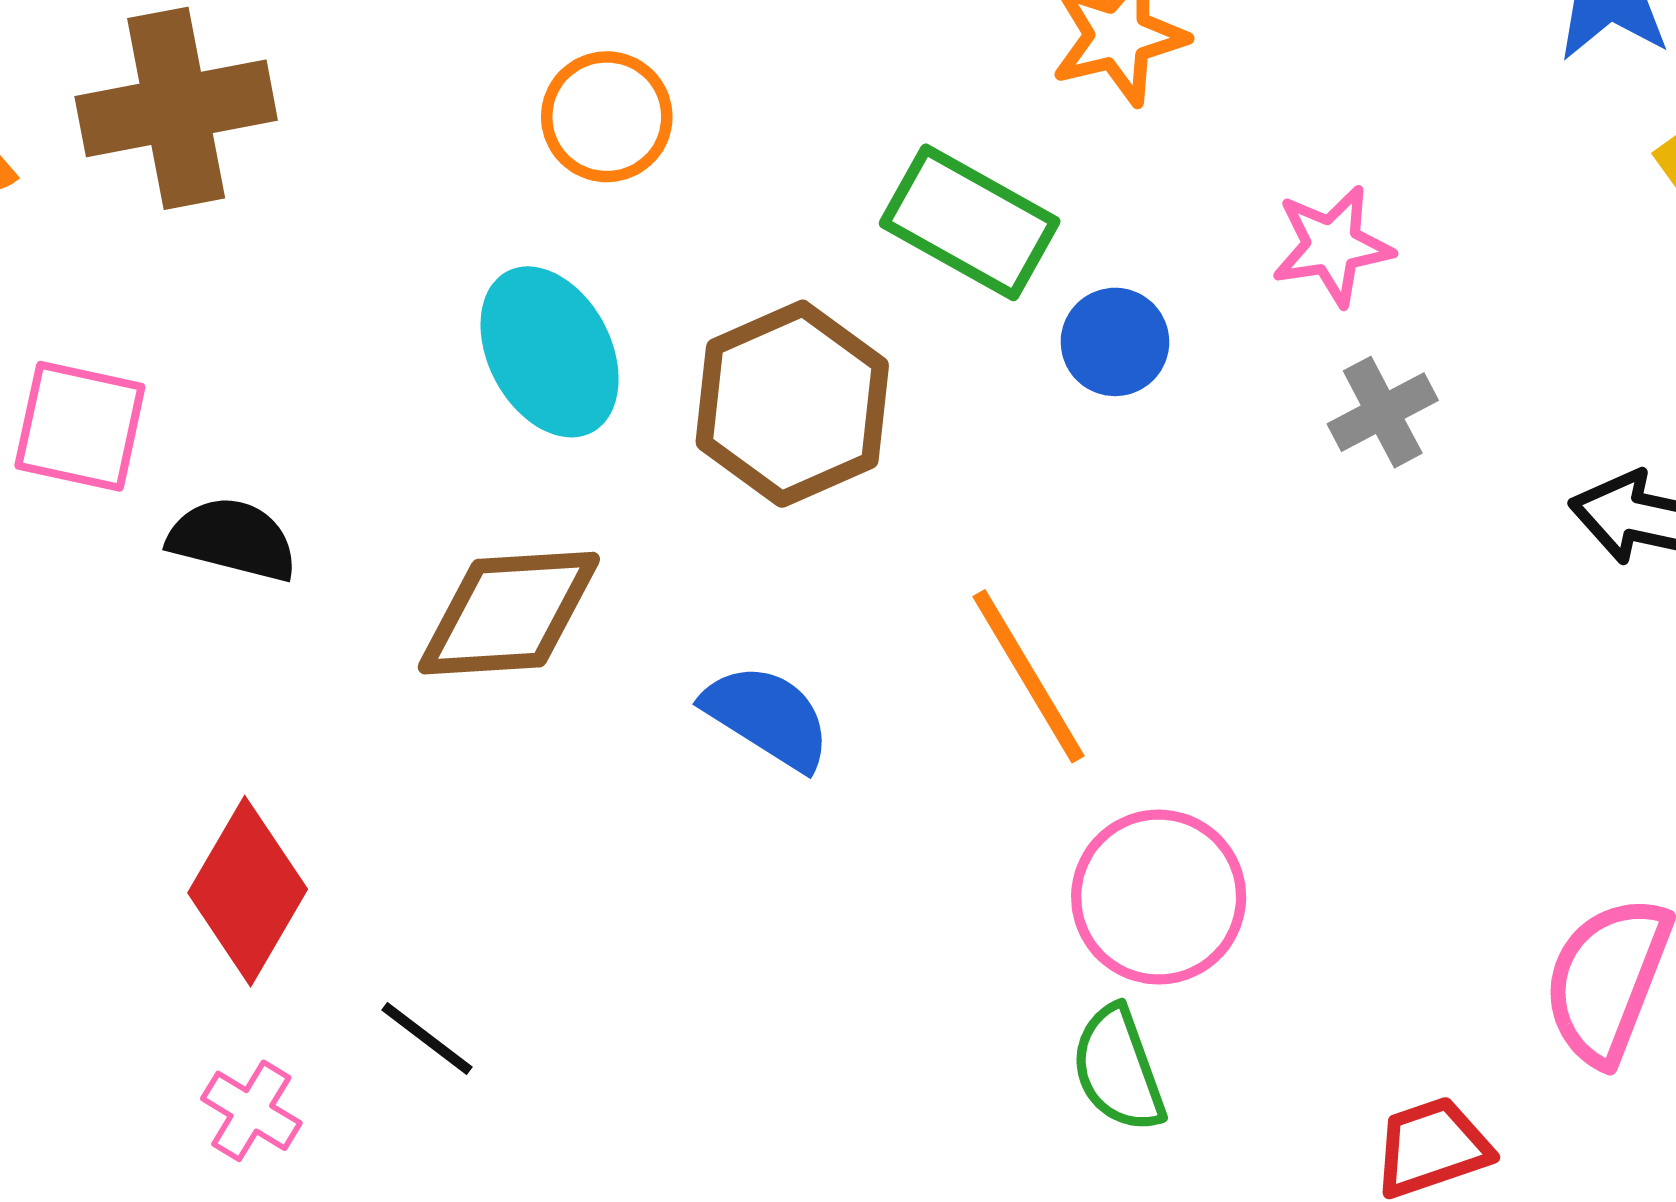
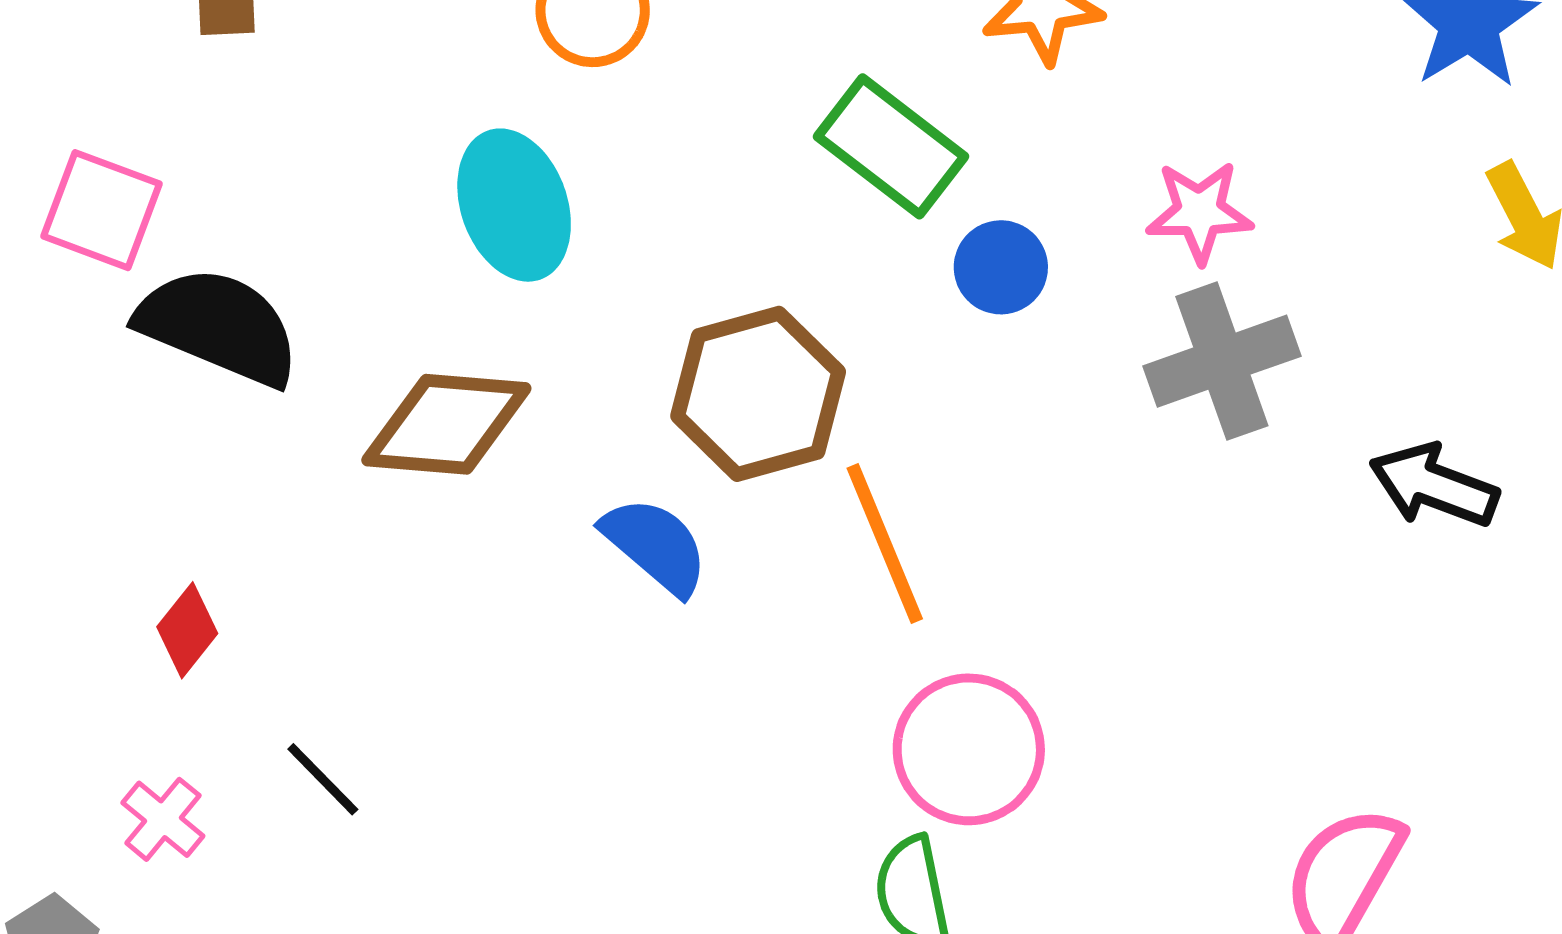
brown hexagon: (792, 404) -> (758, 394), moved
gray cross: (1383, 412) -> (1222, 361), size x1.6
black semicircle: (233, 539) -> (219, 326), size x1.5
red diamond: (248, 891) -> (187, 630), size x0.6

